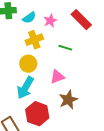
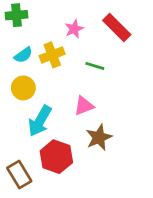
cyan semicircle: (29, 18) -> (23, 55), moved
yellow circle: (28, 64) -> (23, 88), moved

